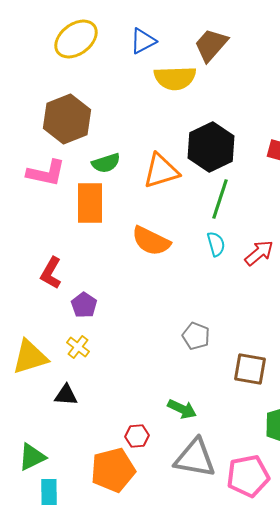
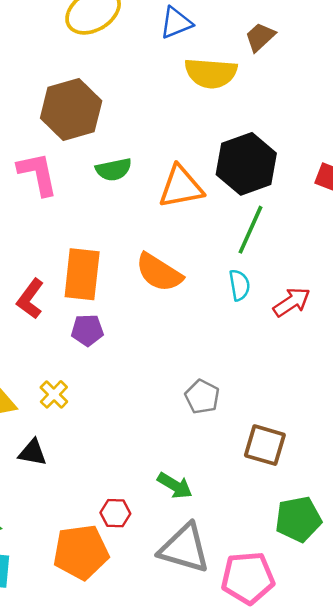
brown trapezoid: (211, 45) -> (260, 37), size x0.7
pink L-shape: (46, 173) -> (38, 174), turned -120
orange rectangle: (90, 203) -> (82, 274), moved
purple pentagon: (84, 305) -> (87, 330), moved, turned 30

